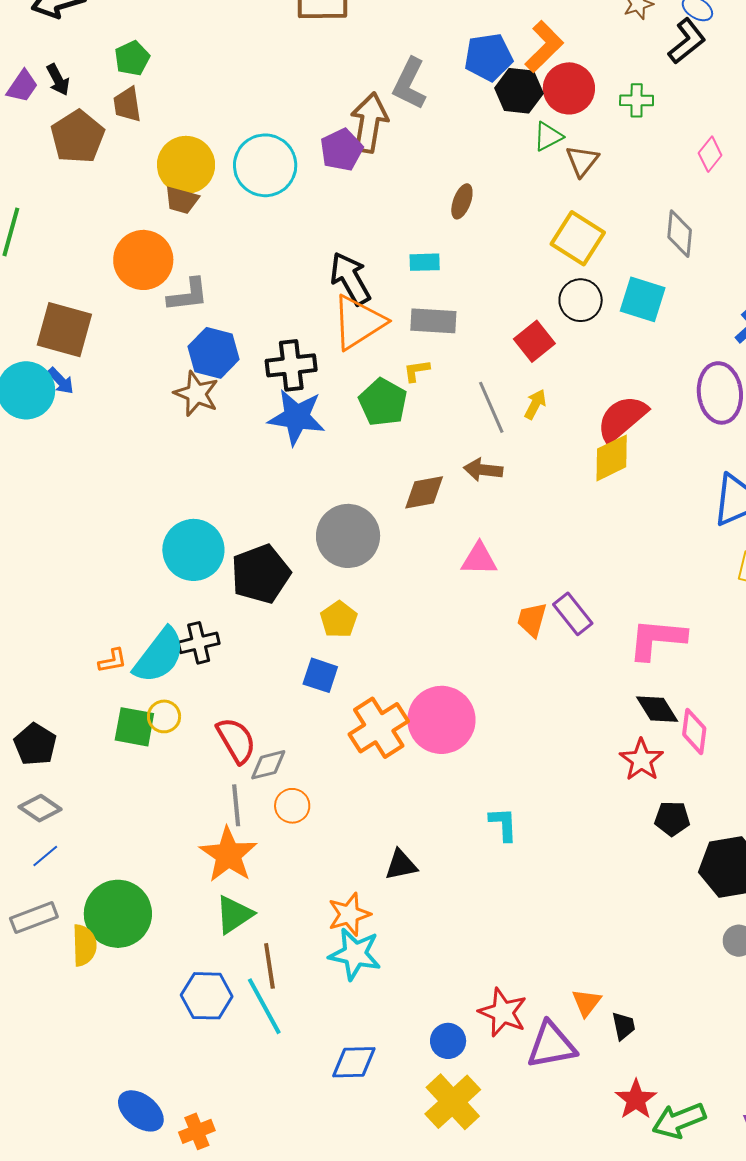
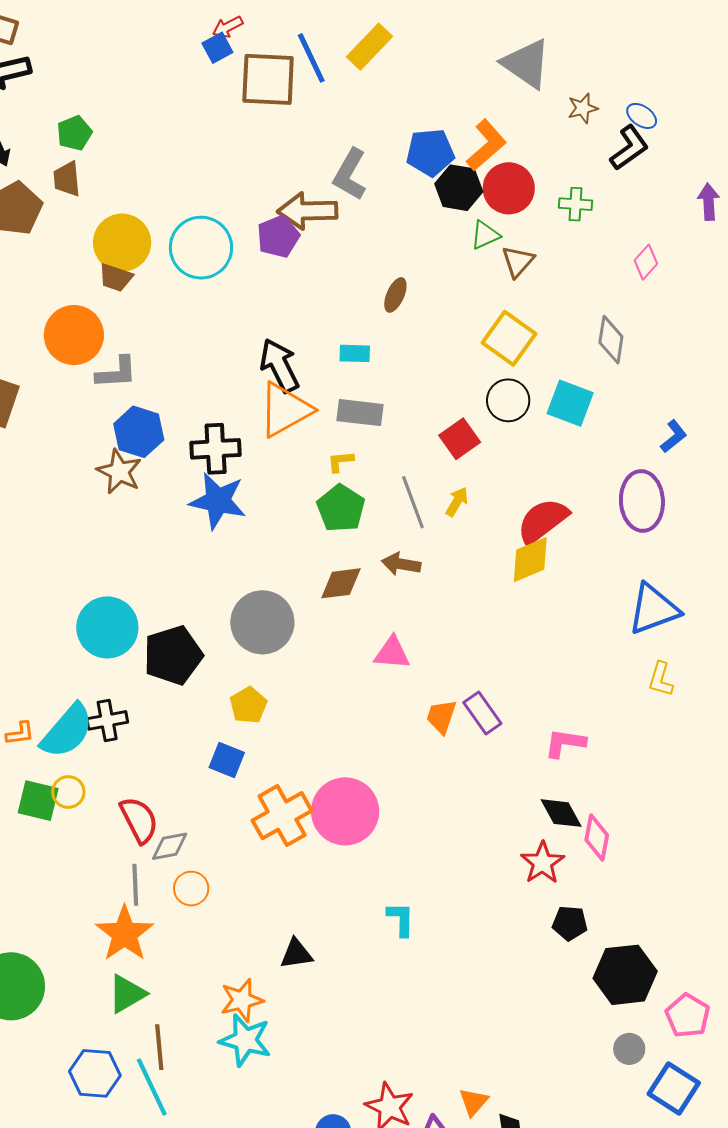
brown arrow: (369, 123) -> (307, 211), turned -104
green pentagon: (383, 402) -> (341, 508), moved
pink L-shape: (657, 639) -> (565, 743), size x0.7

